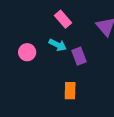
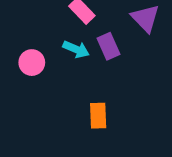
purple rectangle: (79, 56) -> (109, 46), moved

